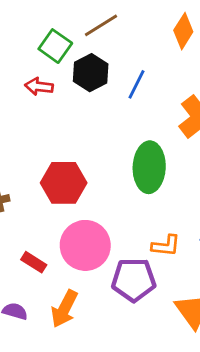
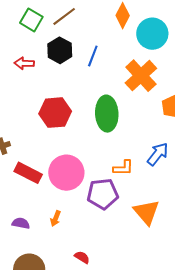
green square: (55, 46) -> (31, 20), moved
red hexagon: (64, 183) -> (55, 113), moved
red rectangle: (34, 262) -> (28, 173), moved, size x1.5
orange arrow: (64, 309) -> (56, 218), size x0.6

